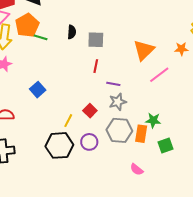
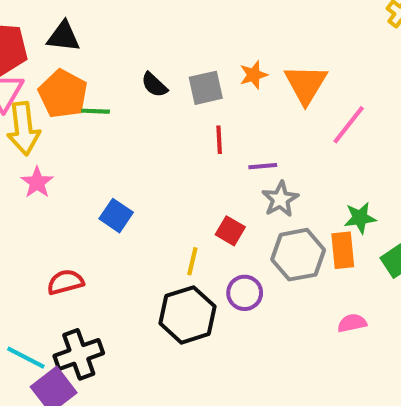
black semicircle: (72, 32) -> (154, 85), turned 144
orange star: (181, 49) -> (254, 75), moved
pink semicircle: (137, 169) -> (352, 323), turned 144

